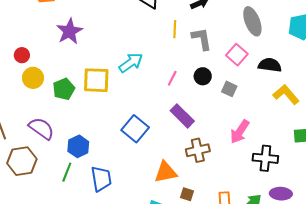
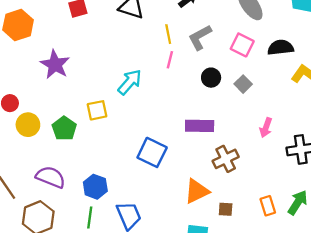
gray L-shape: (202, 39) -> (200, 37), turned -95
pink line: (172, 78) -> (170, 60), moved
yellow square: (96, 80) -> (97, 110), size x0.7
gray square: (229, 89) -> (243, 84), turned 35
purple rectangle: (182, 116) -> (200, 126), turned -30
pink arrow: (240, 132) -> (266, 128), size x0.7

